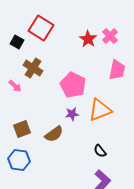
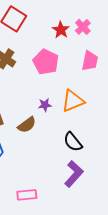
pink pentagon: (73, 85) -> (46, 62), moved
black semicircle: (100, 151) -> (73, 142), size x1.5

